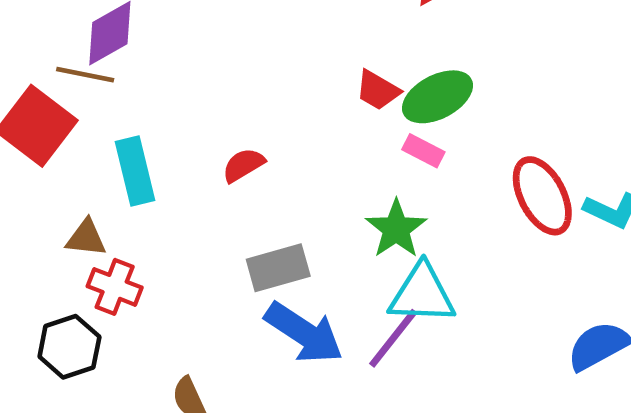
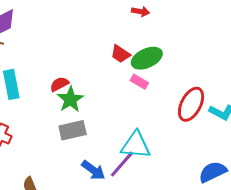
red ellipse: (542, 196) -> (191, 104), turned 52
green star: (396, 229) -> (70, 99), moved
blue arrow: (304, 333) -> (93, 170), moved, size x0.7

